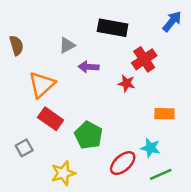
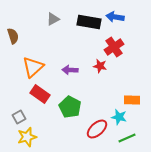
blue arrow: (172, 21) -> (115, 17), moved, turned -120
gray triangle: (67, 45) -> (53, 19), moved
purple arrow: (89, 67) -> (70, 70), moved
orange rectangle: (164, 114) -> (132, 100), moved
yellow star: (63, 173) -> (27, 137), moved

